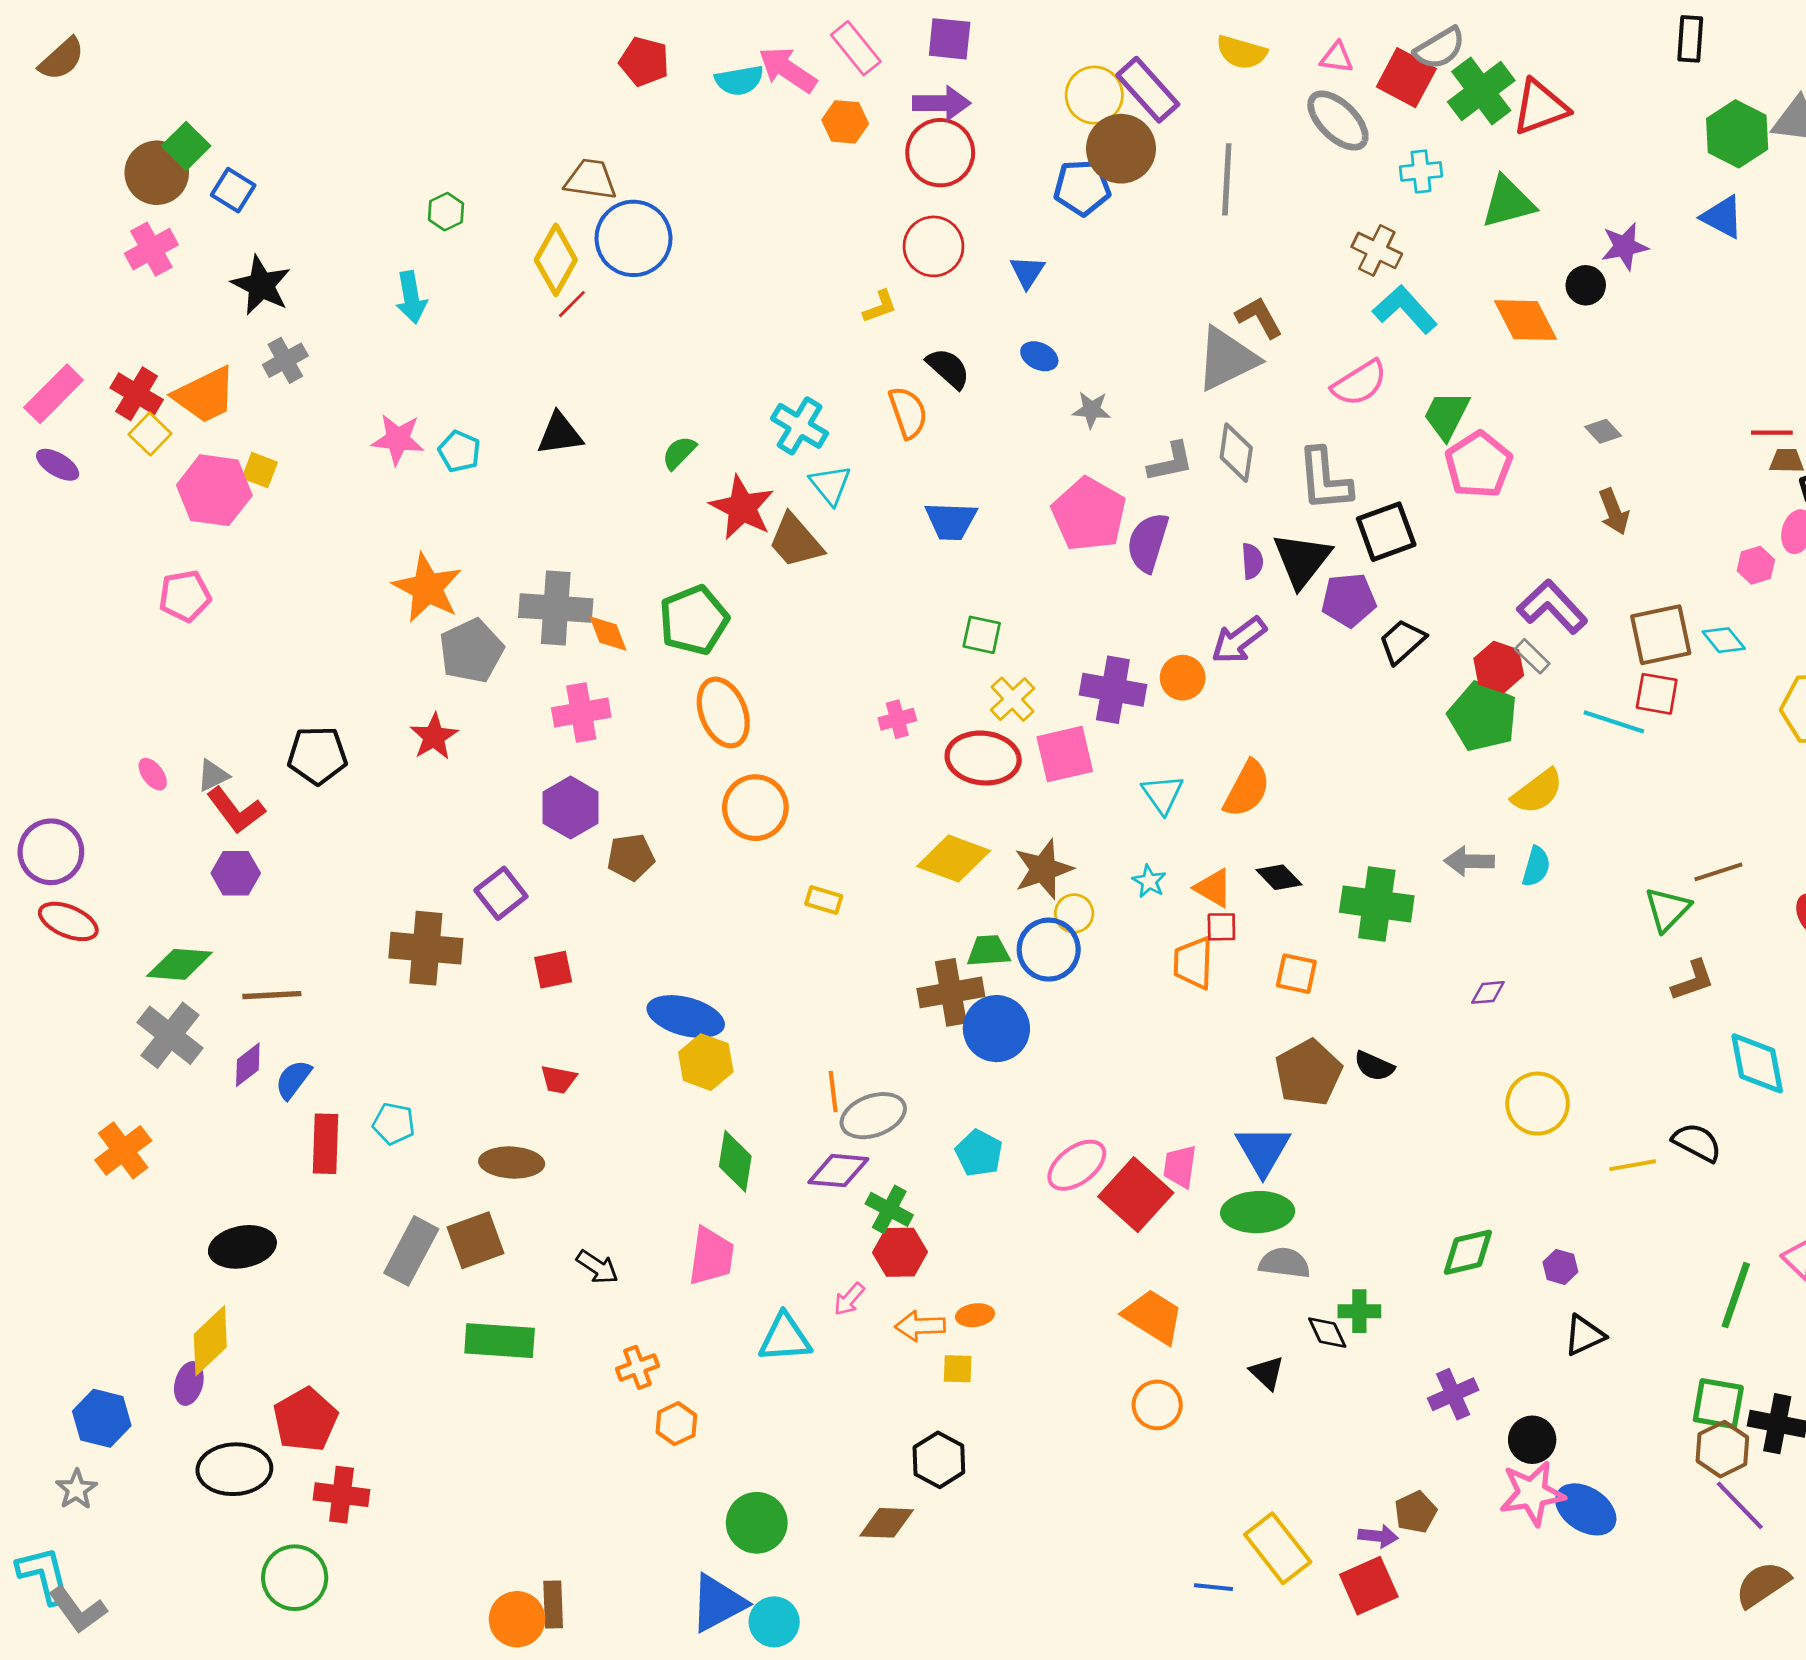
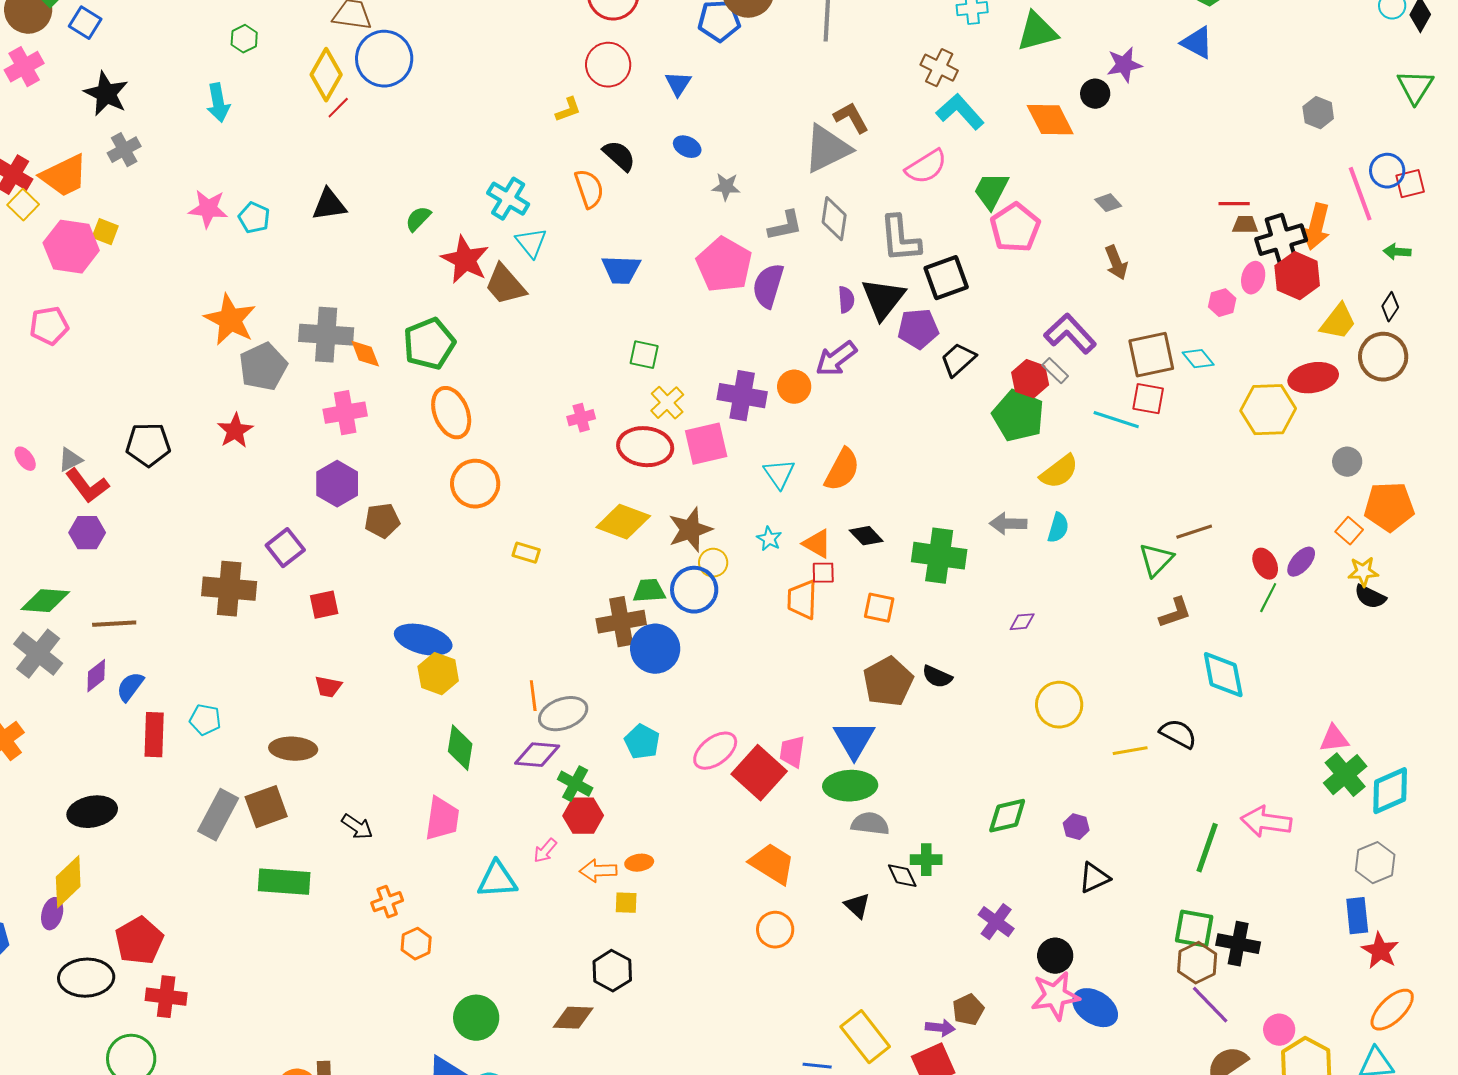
purple cross: (1453, 1394) -> (996, 922), turned -30

